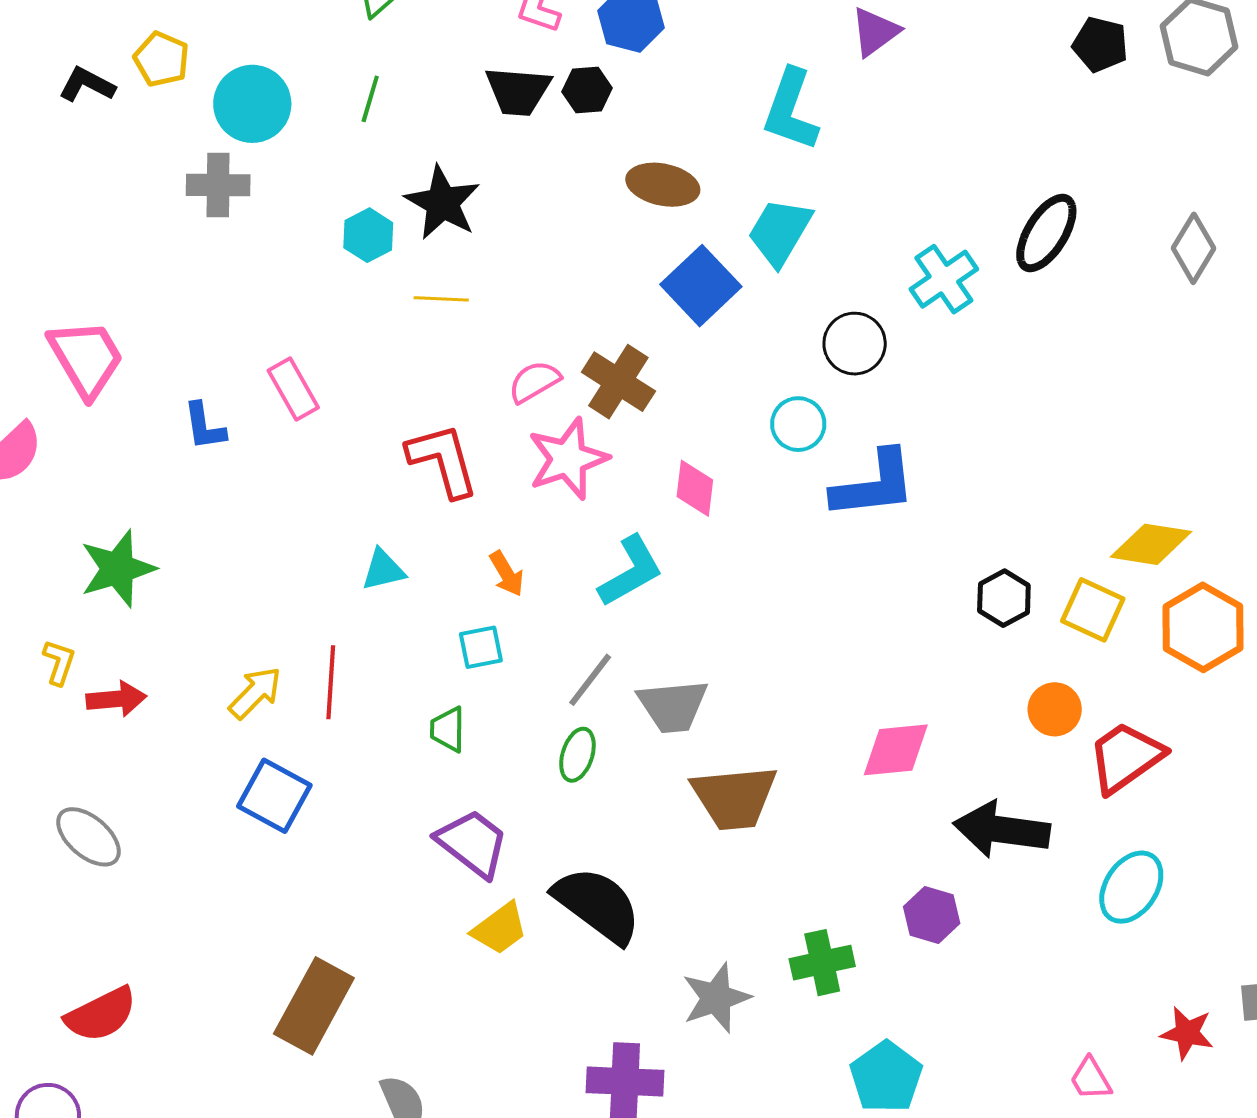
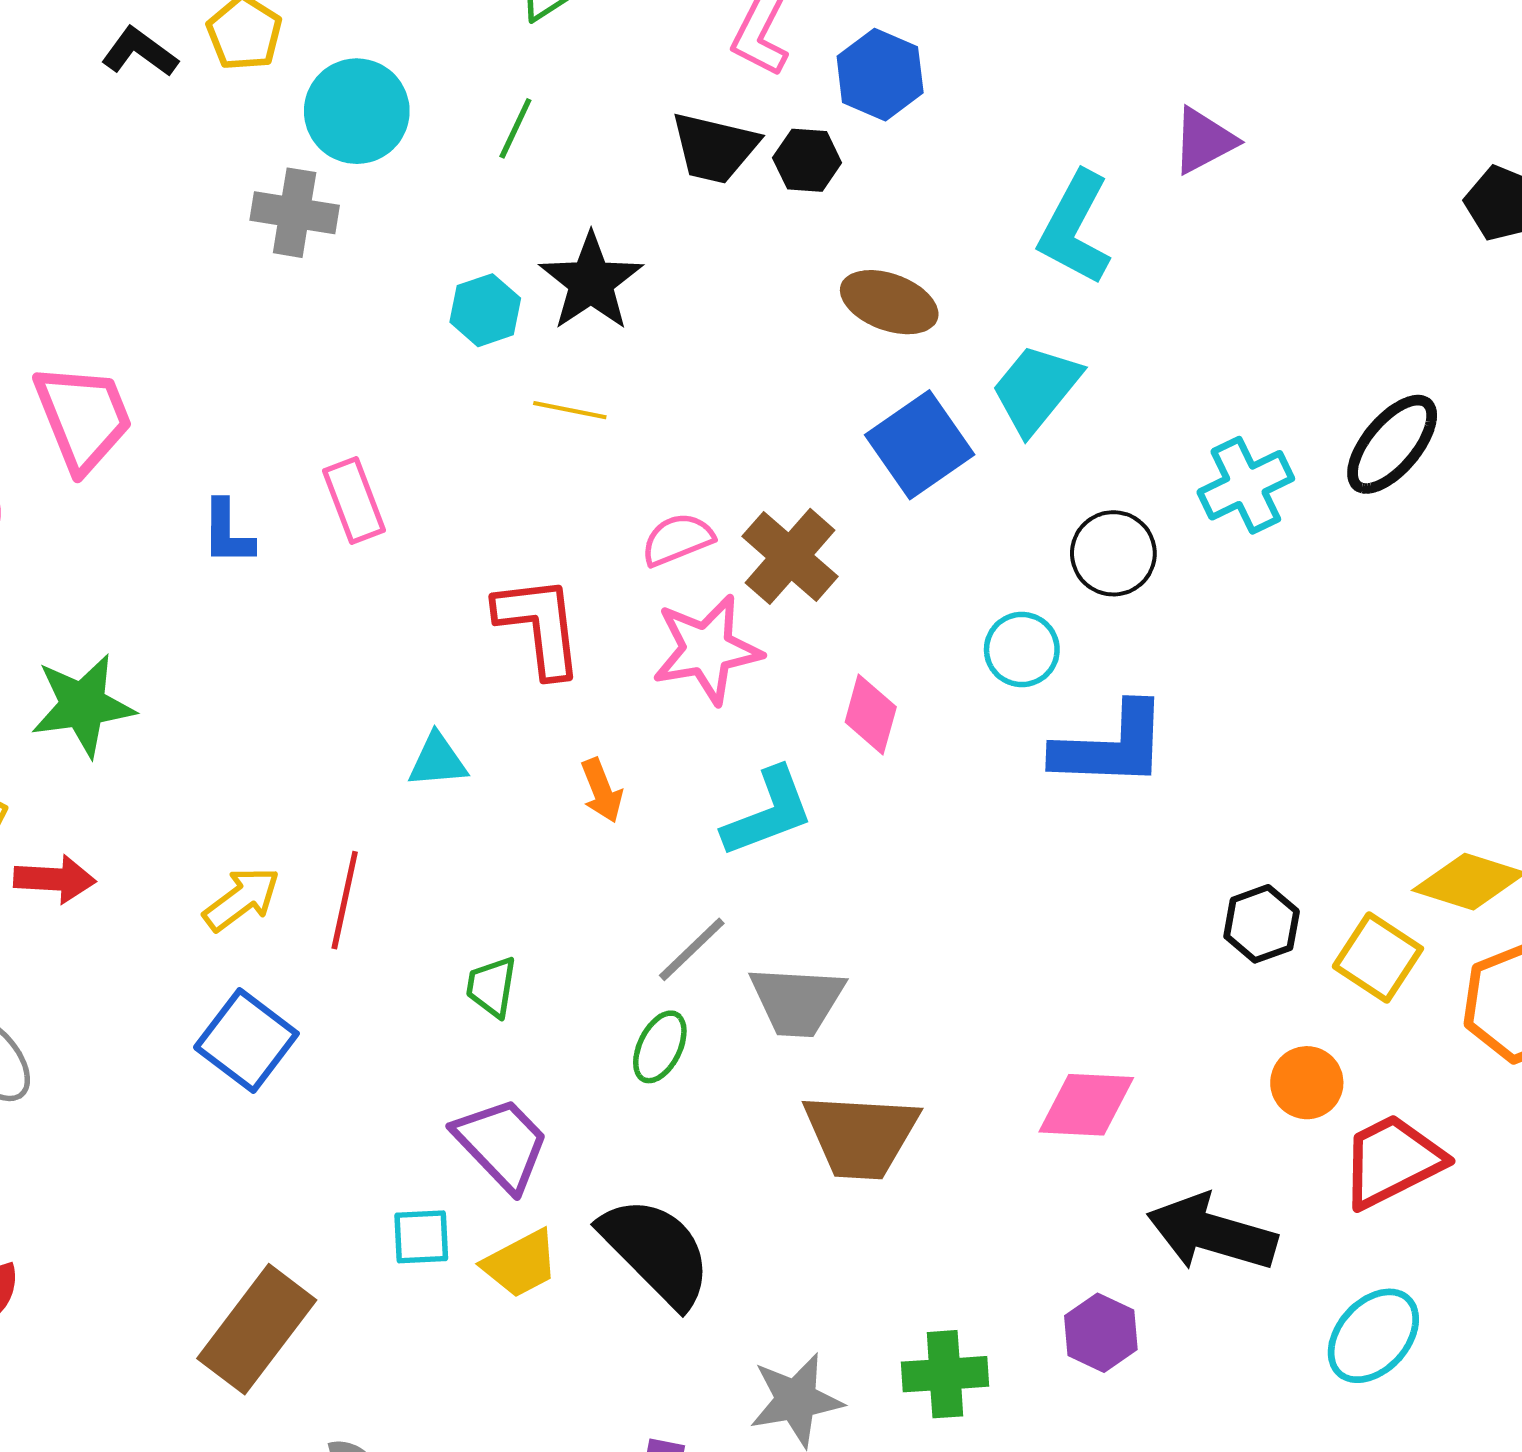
cyan square: (481, 647) -> (421, 1237), moved

